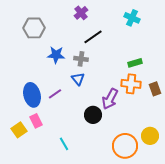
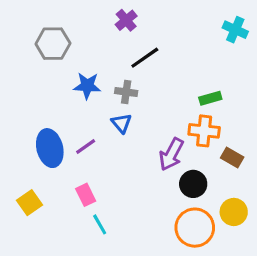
cyan cross: (132, 18) -> (235, 30), moved
brown rectangle: (155, 89) -> (232, 157), moved, turned -40
black circle: (93, 115) -> (193, 184), moved
pink rectangle: (36, 121) -> (86, 195), moved

